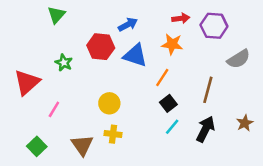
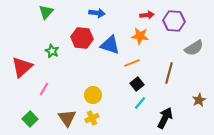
blue arrow: (128, 25) -> (97, 13), moved, turned 35
orange line: (162, 77) -> (132, 63), turned 35
yellow circle: (109, 103) -> (93, 95), moved
black arrow: (205, 129) -> (165, 118), moved
yellow cross: (113, 134) -> (92, 118), moved, turned -32

